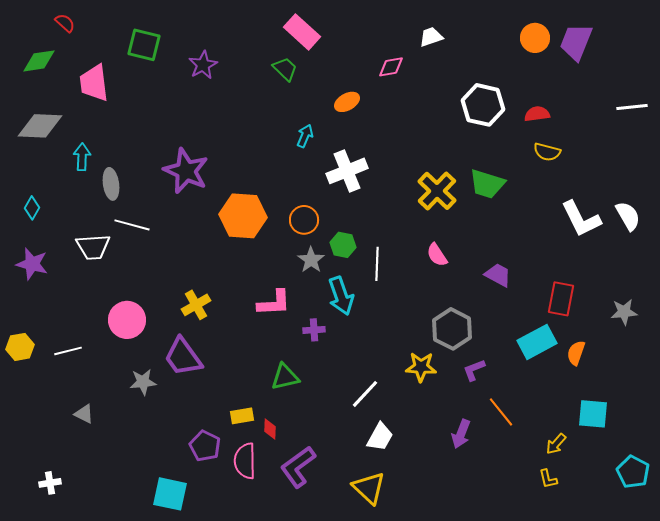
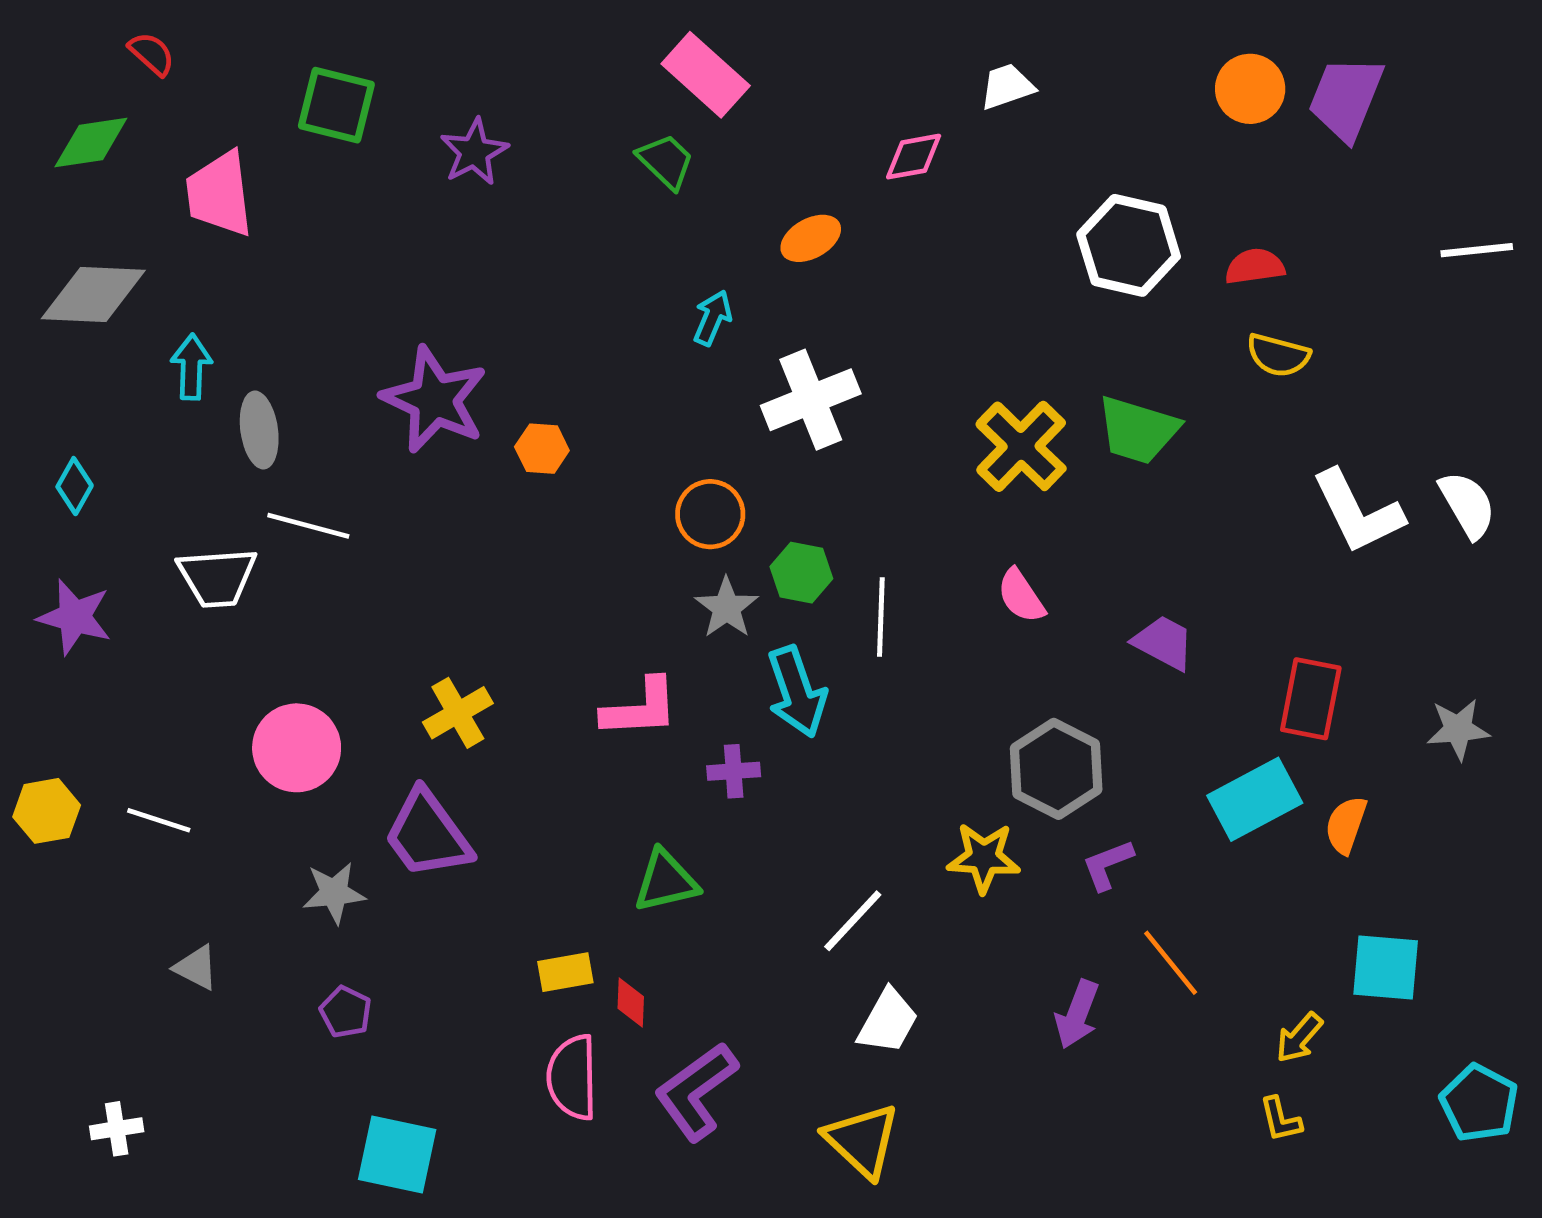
orange hexagon: (243, 216) -> (542, 449), moved, size x0.5
white line: (68, 351) -> (159, 820), turned 32
purple pentagon: (205, 446) -> (346, 1012), moved, size x0.7

